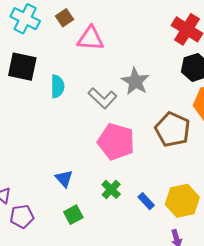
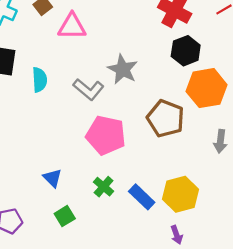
blue rectangle: (146, 201) -> (142, 197), size x1.4

